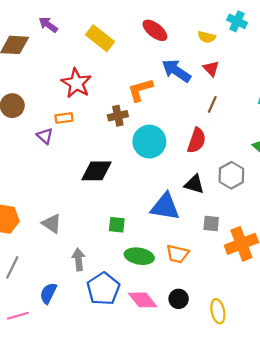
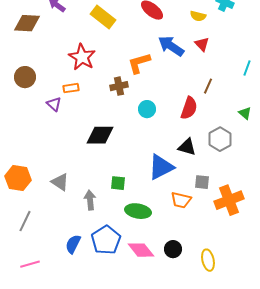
brown line: (212, 104) -> (208, 86), moved
cyan circle: (149, 142) -> (147, 109), size x0.6
blue triangle: (165, 207) -> (161, 167), turned -36
orange trapezoid: (177, 254) -> (181, 200), moved
gray arrow: (79, 260) -> (90, 200), moved
blue semicircle: (48, 293) -> (73, 244), moved

